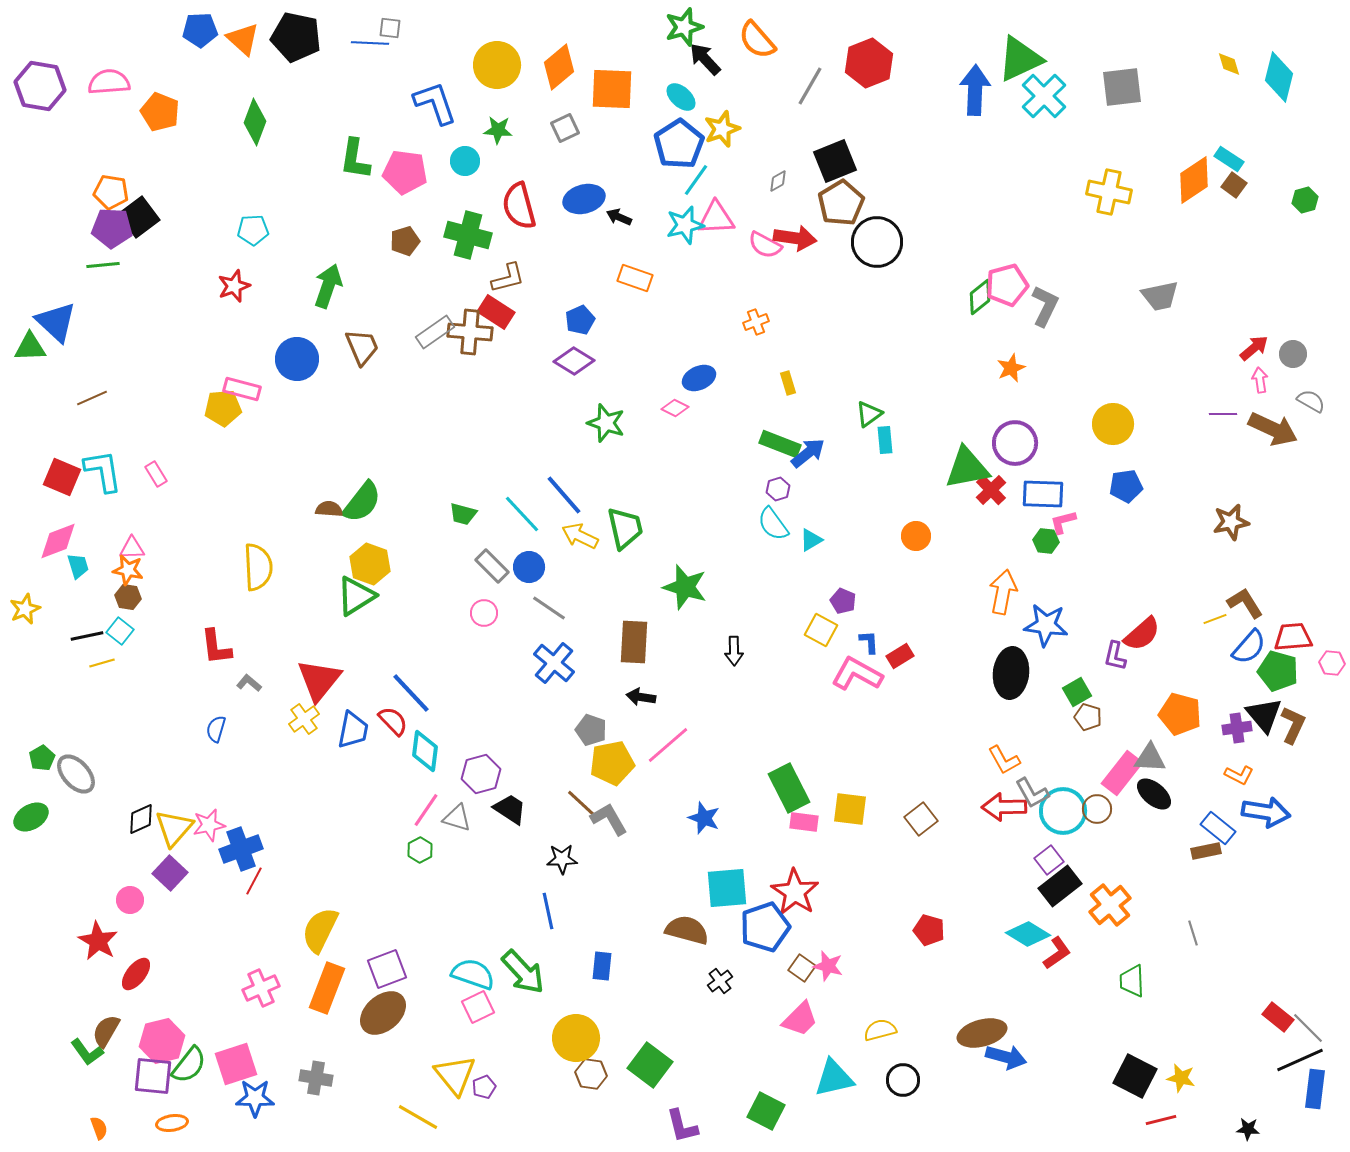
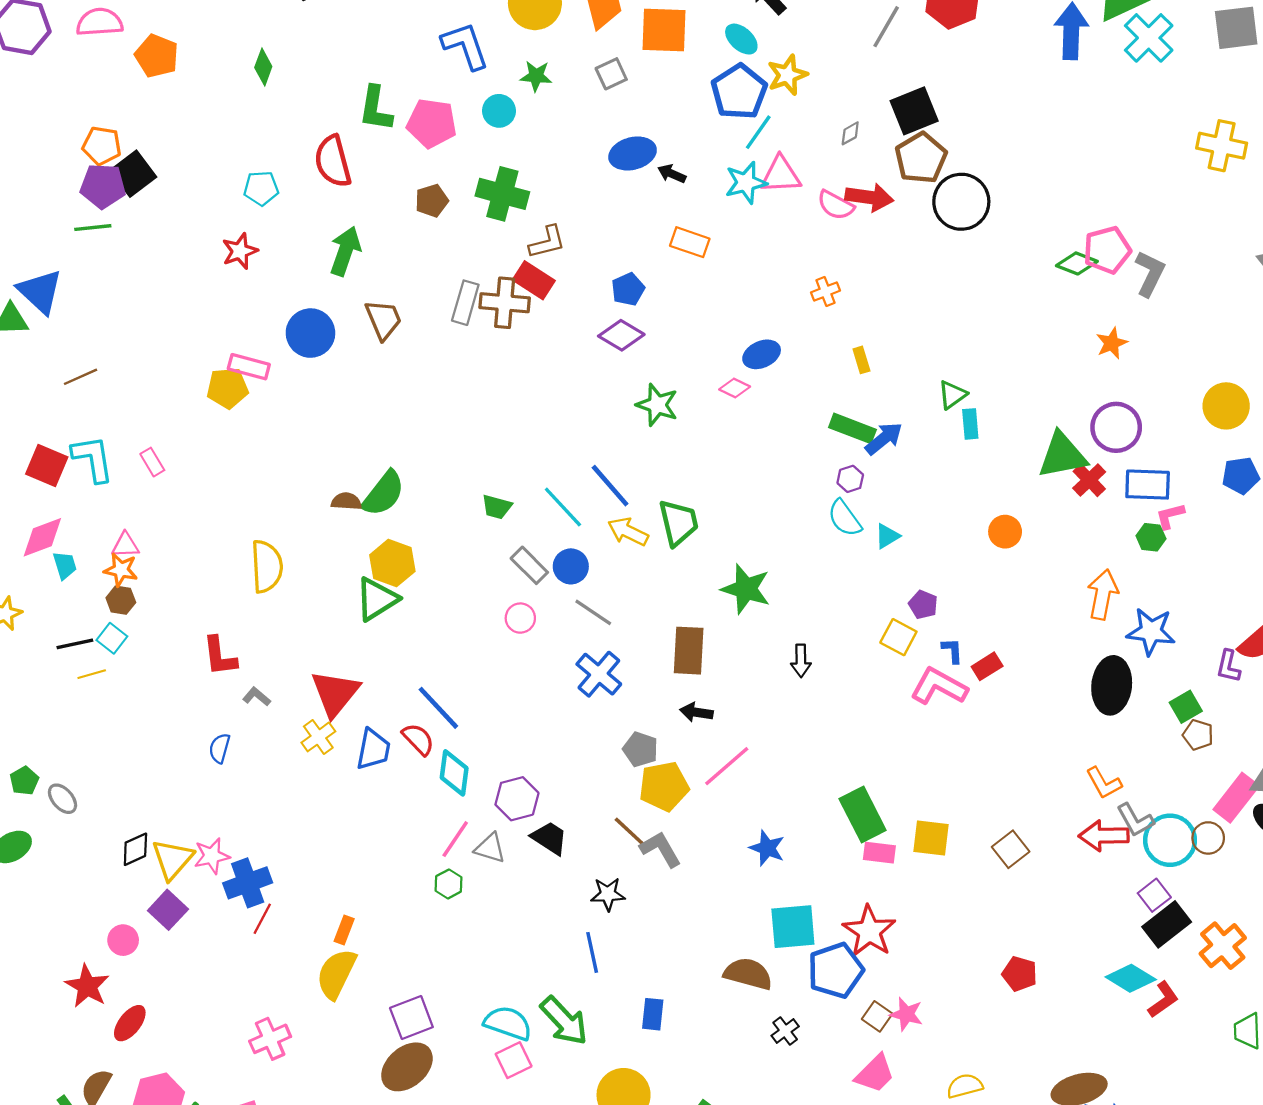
green diamond: (255, 122) -> (263, 67), size x0.7
red semicircle: (519, 206) -> (333, 161), moved
green diamond: (980, 297) -> (1077, 263), turned 60
gray rectangle: (435, 332) -> (465, 303), turned -39
gray ellipse: (76, 774) -> (62, 799), size x0.7
orange rectangle: (327, 988) -> (344, 930), moved, size x0.5

